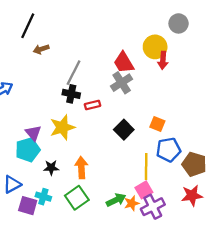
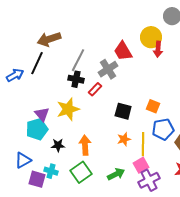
black line: (28, 26) -> (37, 63), moved
brown arrow: (41, 49) -> (49, 39), size x1.6
gray cross: (122, 83) -> (108, 69), moved
red rectangle: (92, 105) -> (95, 89), turned -32
black square: (124, 130) -> (123, 111), turned -30
orange star: (132, 203) -> (124, 139), moved

